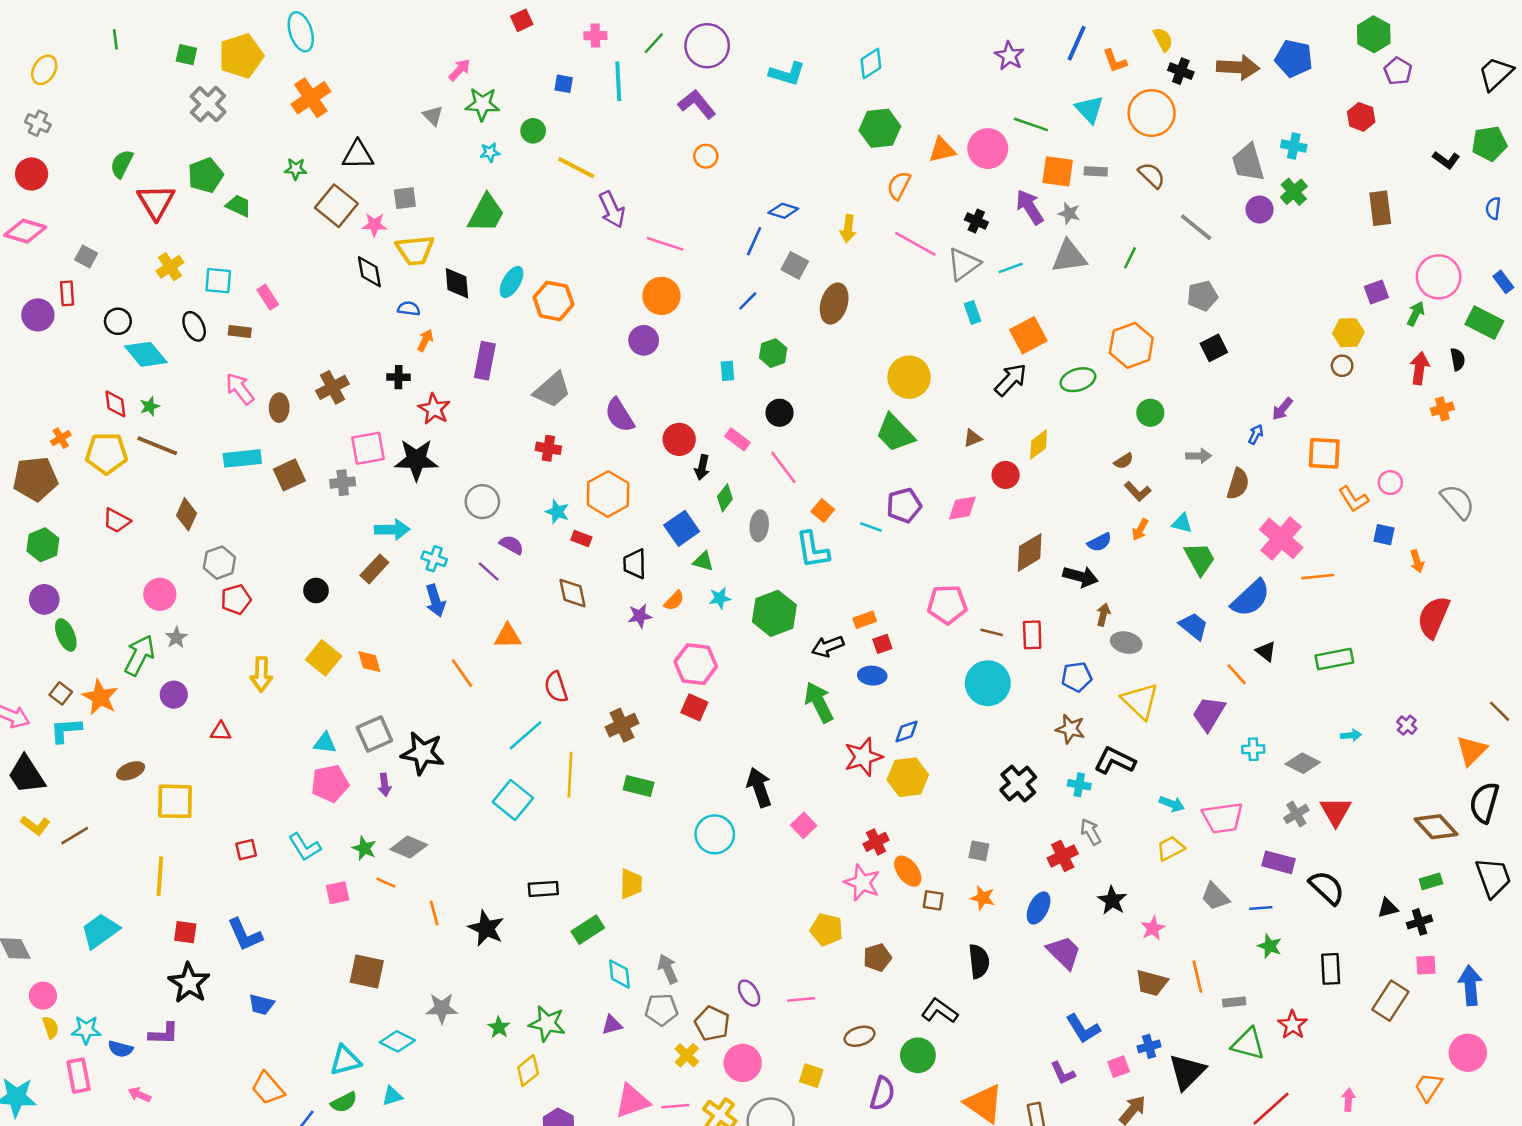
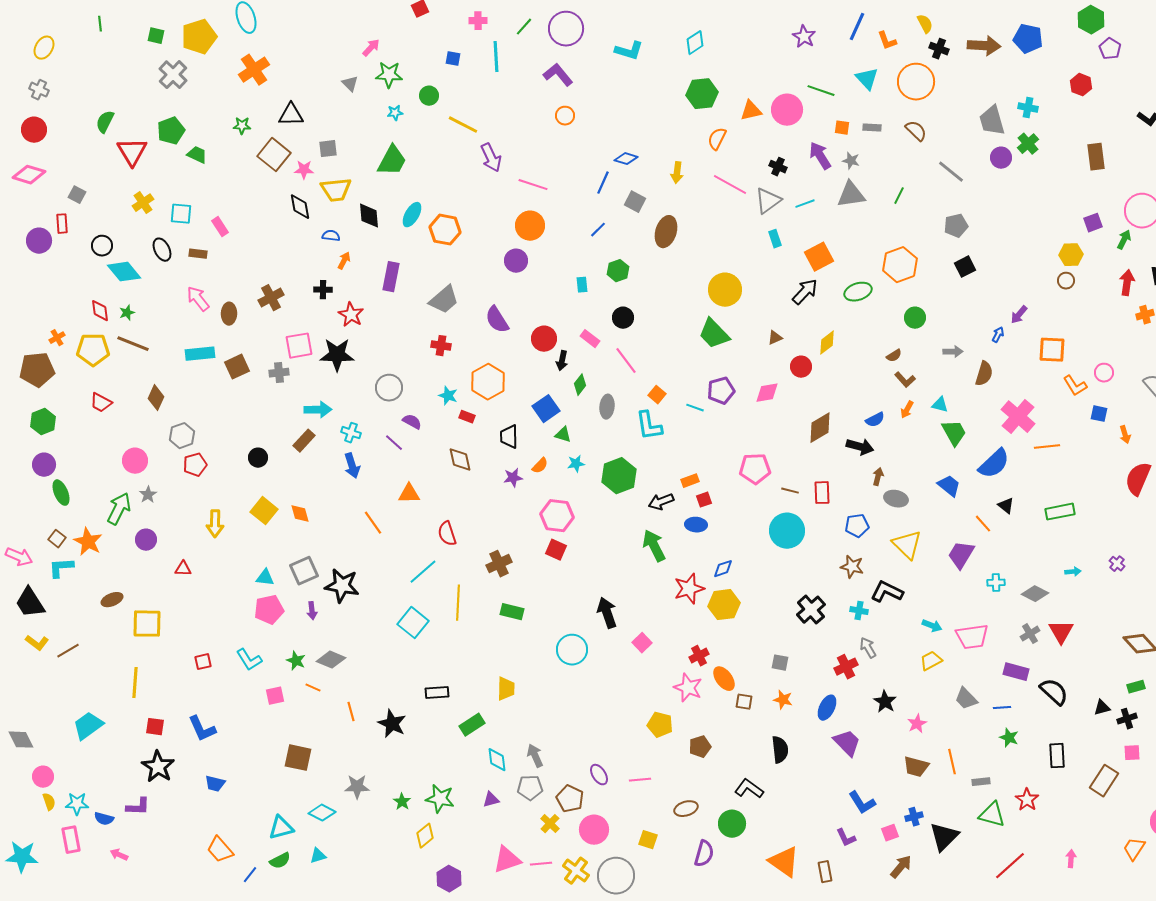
orange square: (1058, 171) -> (842, 128), size x0.6

